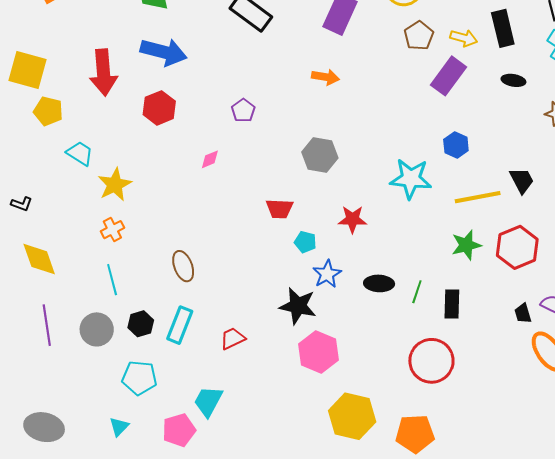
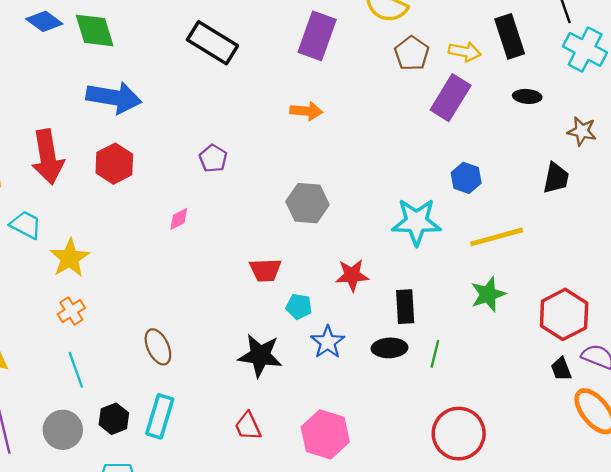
red arrow: (103, 73) -> (48, 157), moved
black trapezoid: (522, 180) -> (556, 178), moved, turned 44
red hexagon: (517, 247) -> (564, 314), moved
black rectangle: (452, 304) -> (405, 307), moved
black star: (298, 306) -> (260, 356), moved
red trapezoid: (233, 338) -> (248, 426), moved, turned -84

